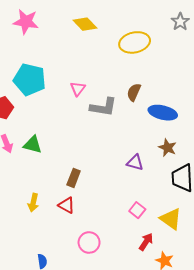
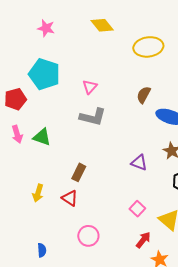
pink star: (26, 22) -> (46, 28), moved, size x0.7
gray L-shape: (103, 107) -> (93, 117), moved

